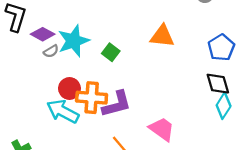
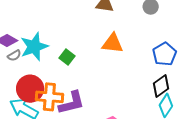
black diamond: (218, 84) -> (161, 86), turned 70
red circle: (69, 88) -> (30, 89), size x1.4

